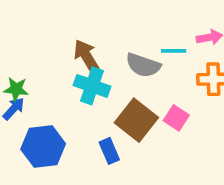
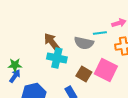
pink square: (176, 118) -> (106, 70), size x1.6
brown square: (136, 120) -> (84, 74), size x0.7

